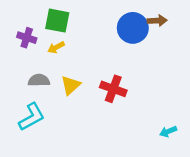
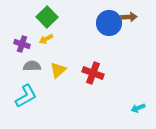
green square: (57, 21) -> (47, 17), turned 35
purple cross: (27, 38) -> (22, 44), moved

